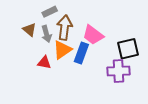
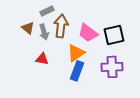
black square: (128, 49) -> (114, 35), moved
orange triangle: (62, 50) -> (76, 53), moved
blue rectangle: (81, 53) -> (77, 71), moved

